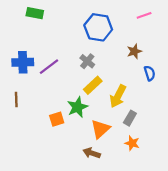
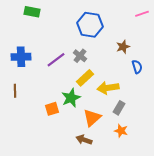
pink line: (144, 15) -> (142, 14), moved
purple line: (49, 67) -> (56, 60), moved
yellow arrow: (118, 96) -> (108, 88), turned 55

